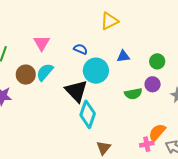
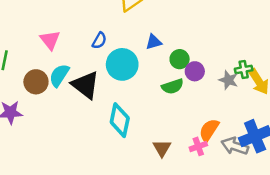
blue semicircle: (81, 49) -> (99, 41), turned 104
green circle: (157, 61) -> (180, 59), moved
black triangle: (76, 91) -> (85, 85), moved
brown triangle: (104, 148) -> (162, 148), moved

